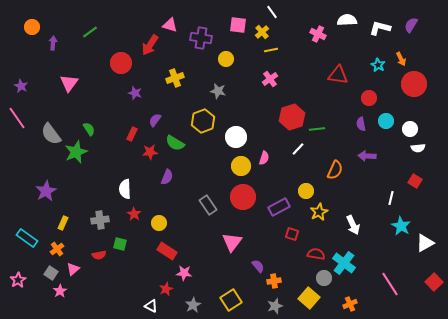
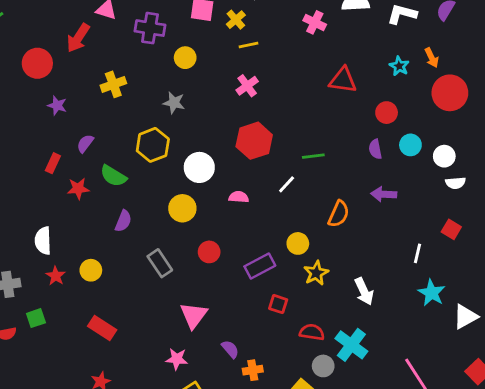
red hexagon: (292, 117) -> (254, 141), moved
pink semicircle: (264, 158) -> (239, 197), turned -104
yellow circle: (241, 166) -> (182, 208), moved
purple semicircle: (167, 177) -> (123, 221), moved
red circle: (243, 197) -> (209, 252), size x0.6
yellow circle: (159, 223) -> (91, 270), moved
green square: (120, 244) -> (36, 318), turned -32
pink star: (184, 273) -> (177, 359), moved

